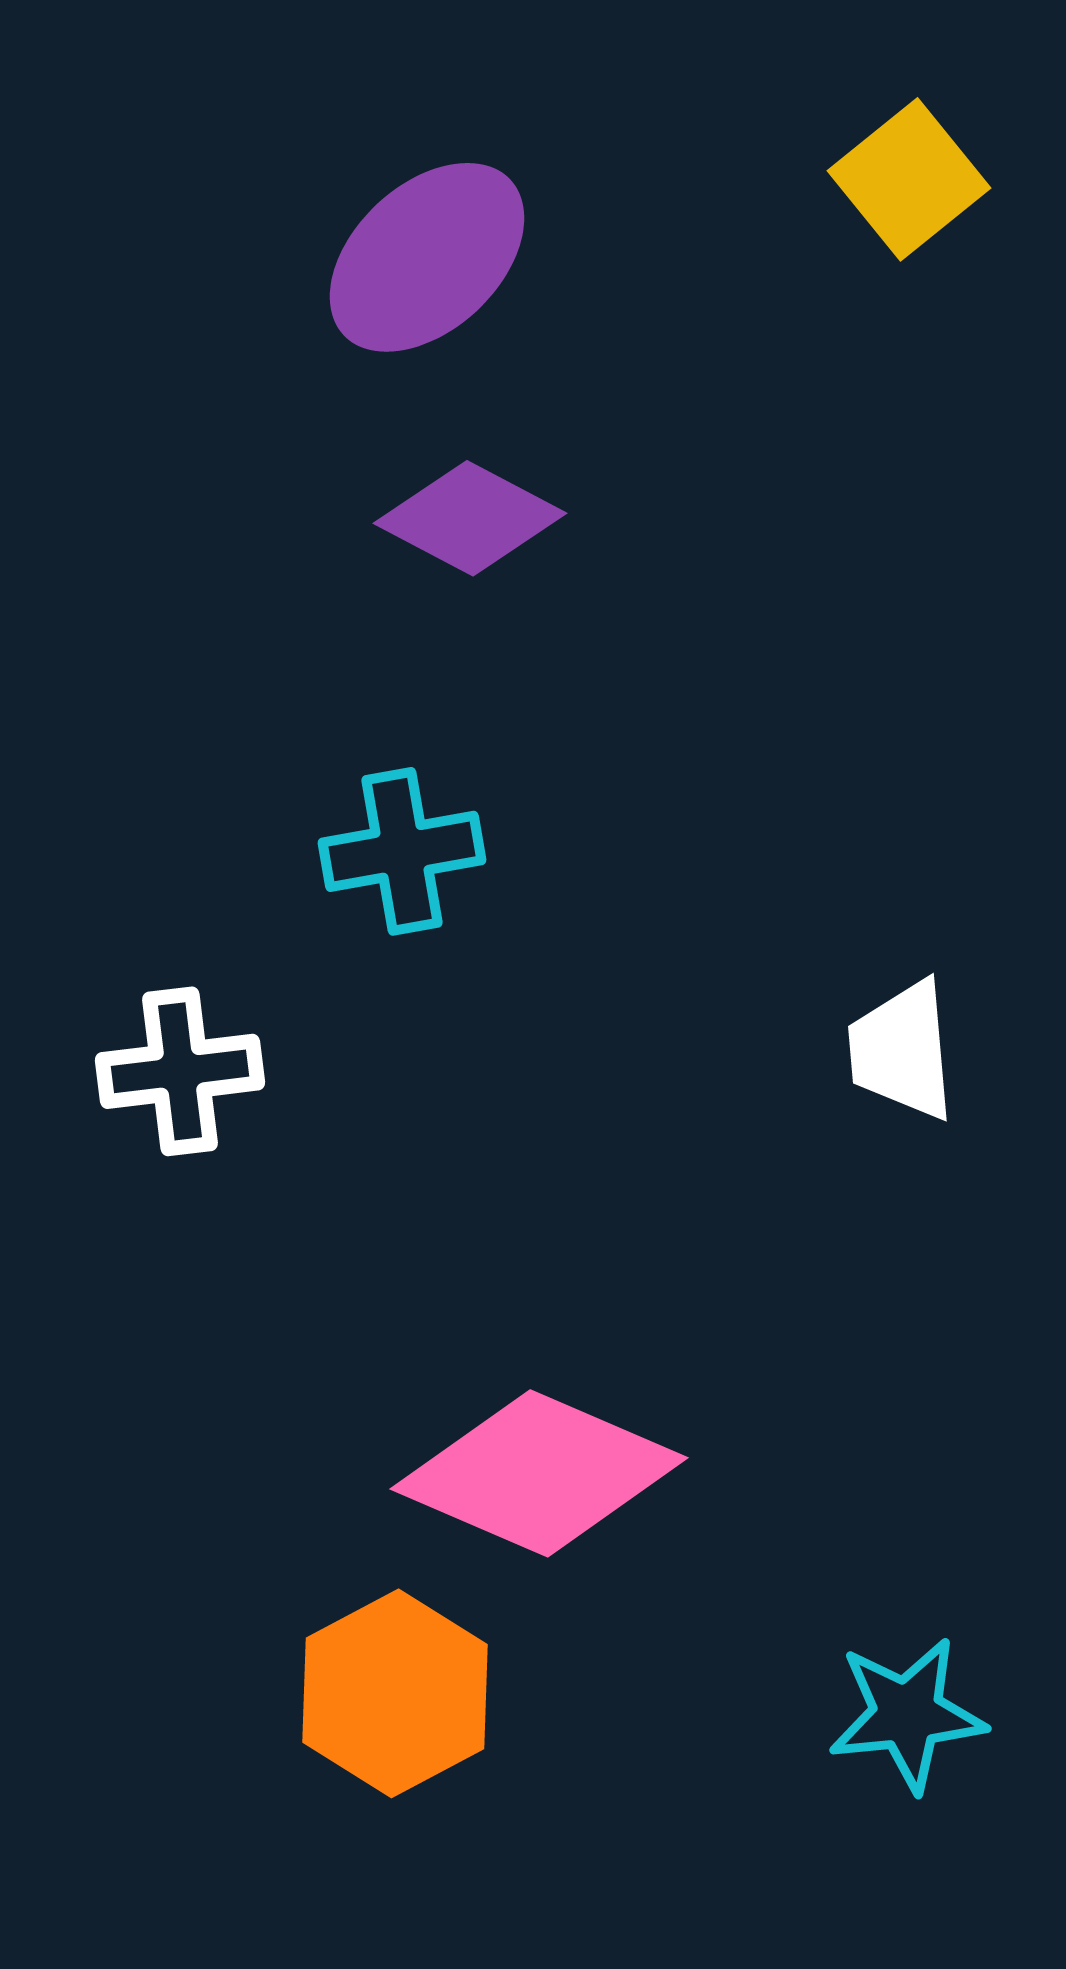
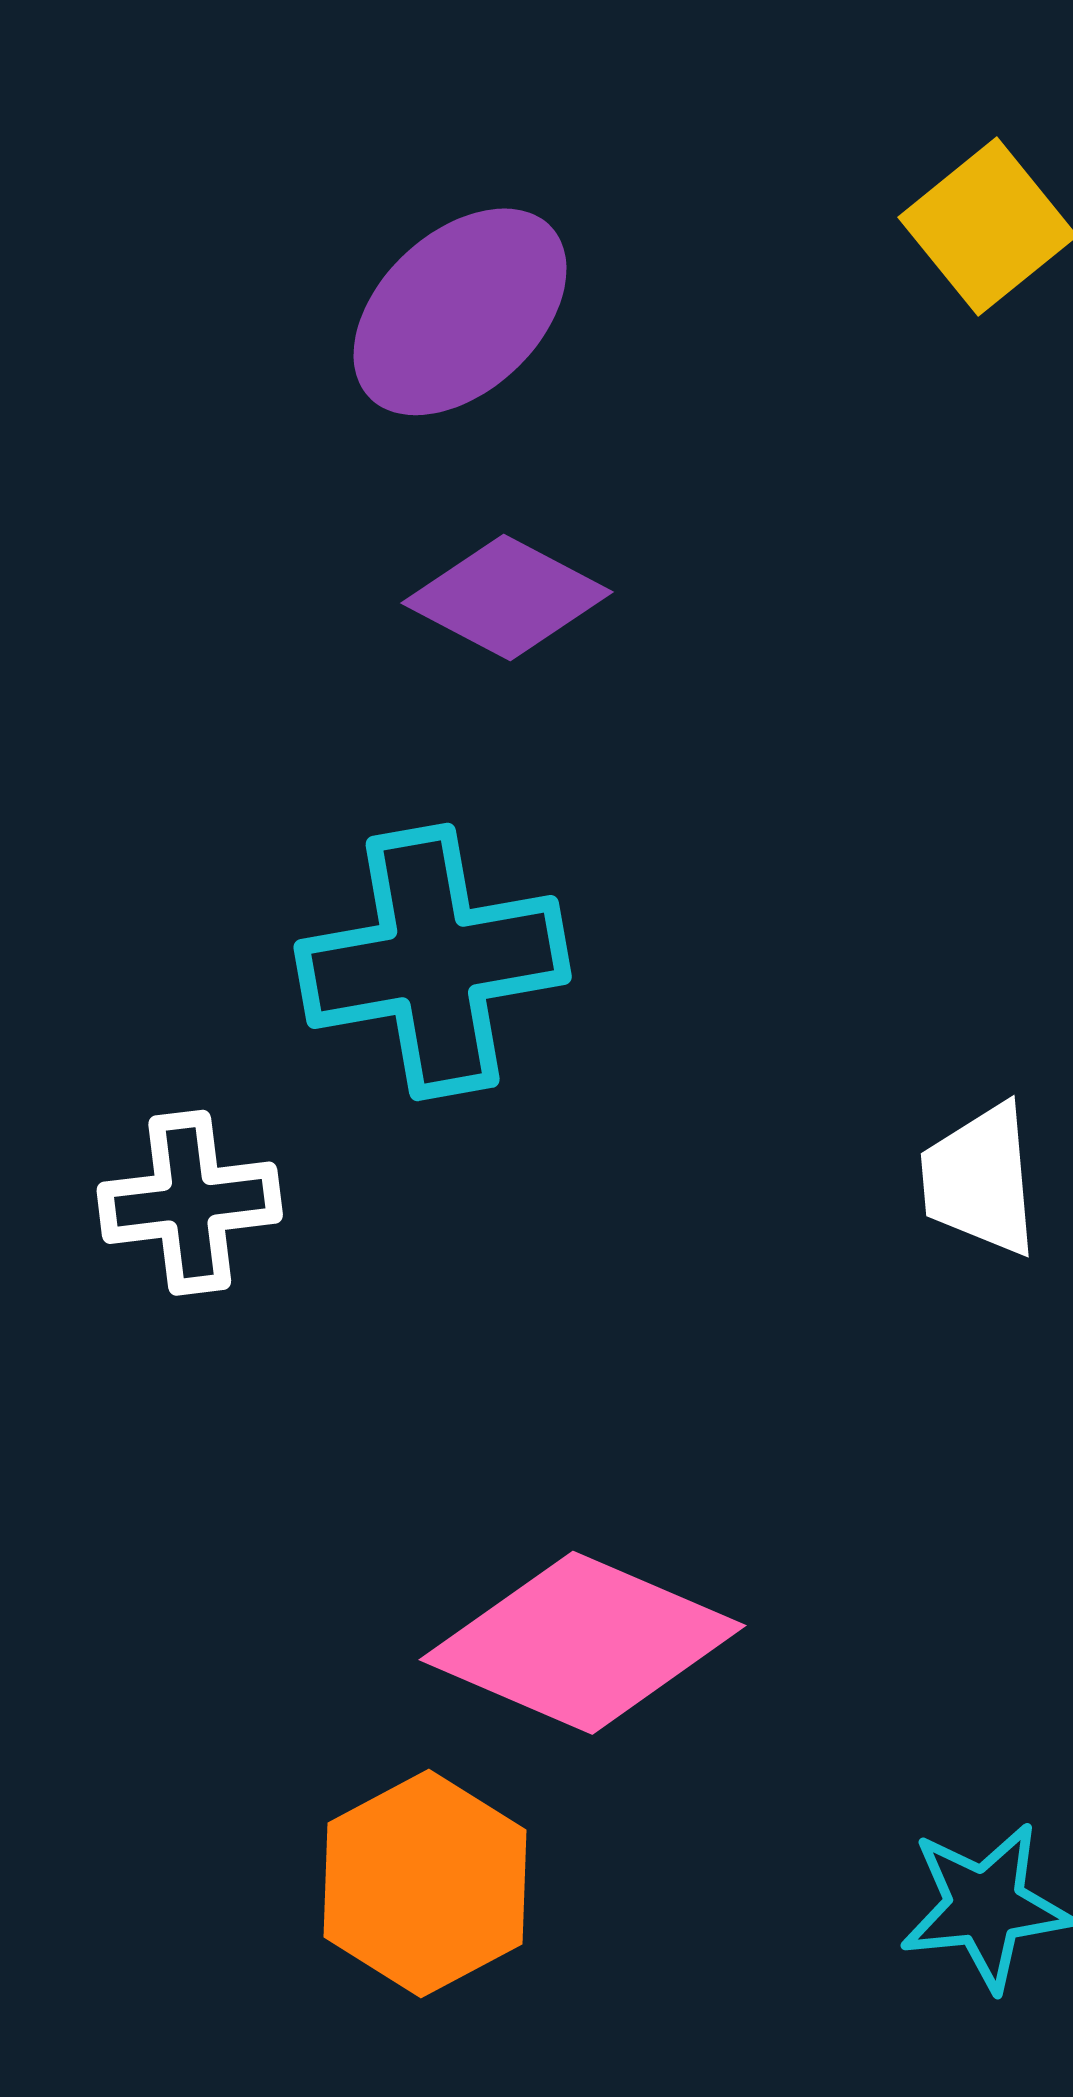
cyan cross: (402, 851) -> (433, 962), size x1.5

